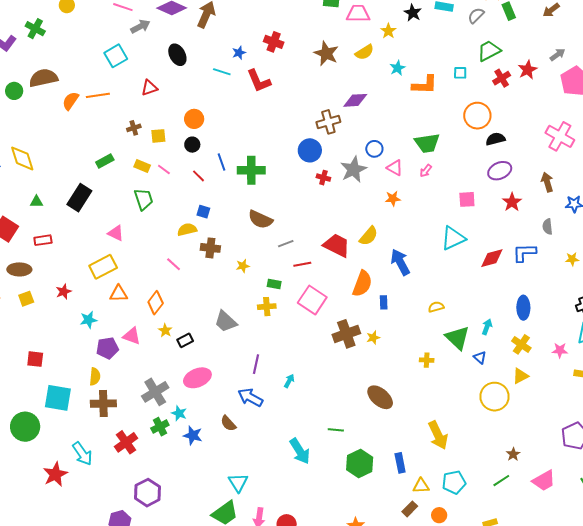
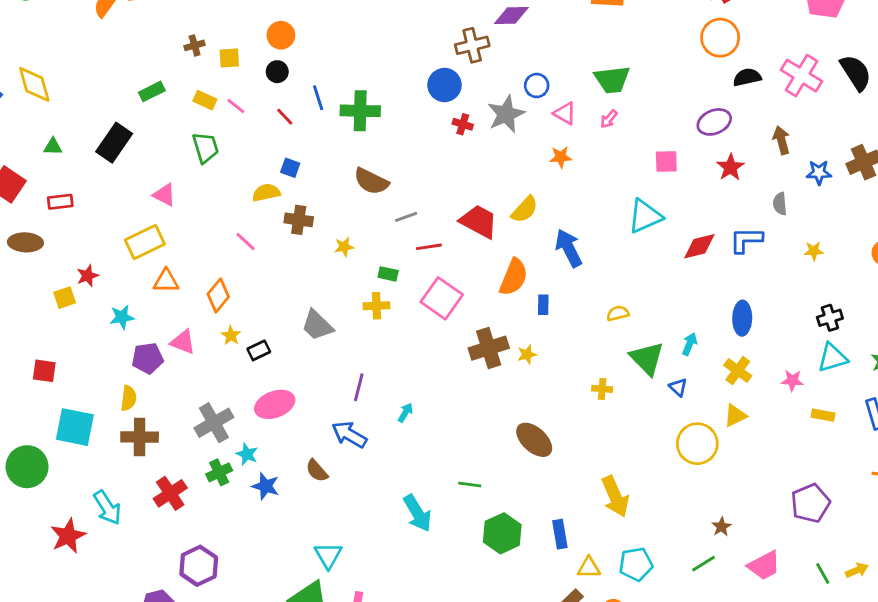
orange circle: (477, 116) -> (720, 38), moved
black semicircle: (495, 139) -> (747, 77), moved
yellow square: (26, 299) -> (65, 298), moved

